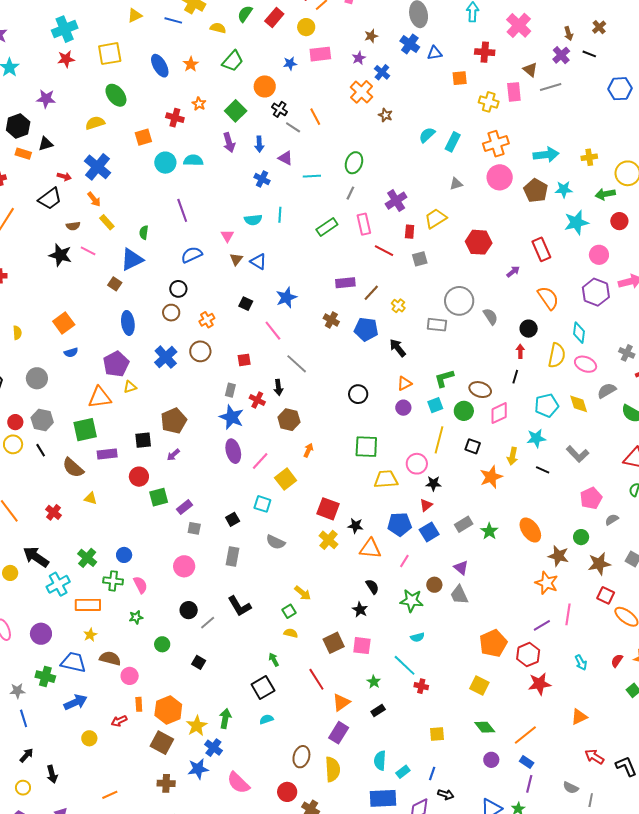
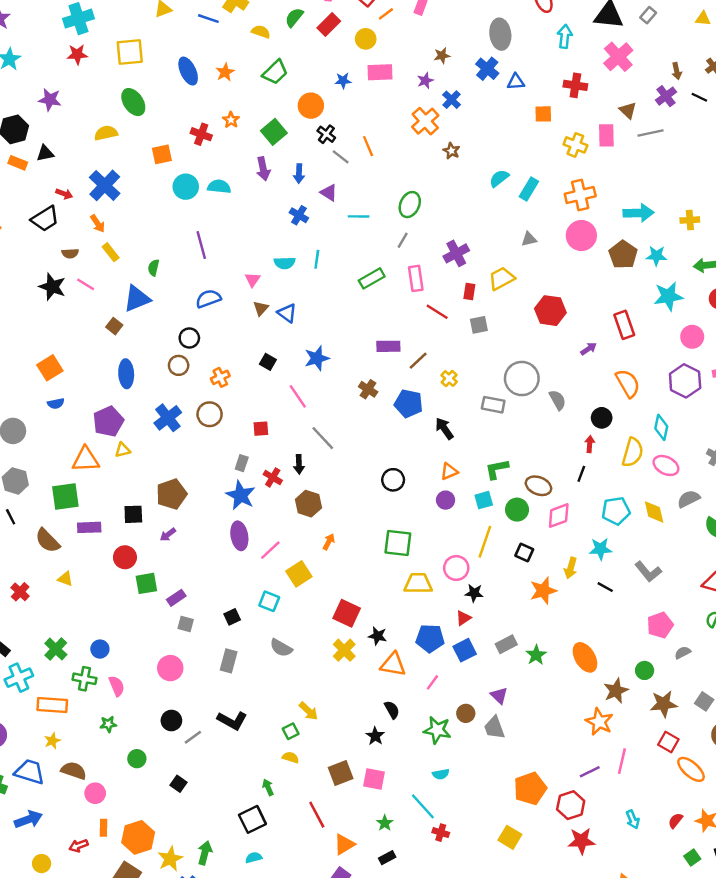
brown star: (558, 556) -> (616, 691), turned 30
black L-shape: (239, 606) -> (232, 721), turned -35

